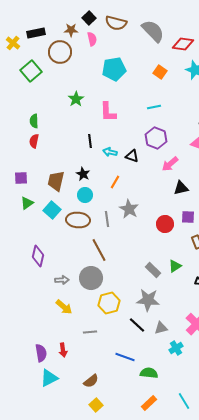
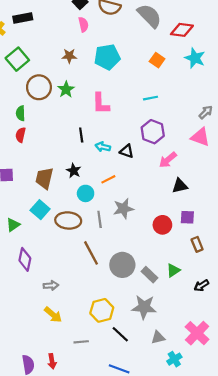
brown star: (71, 30) -> (69, 56), moved
brown circle: (60, 52) -> (39, 87), moved
orange line: (115, 182) -> (108, 179), turned 32
cyan circle: (85, 195) -> (86, 193), moved
green triangle: (27, 203) -> (13, 225), moved
gray star: (129, 209) -> (123, 209), turned 30
gray circle: (91, 278) -> (122, 265), moved
black line: (137, 325) -> (120, 334), moved

